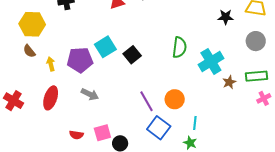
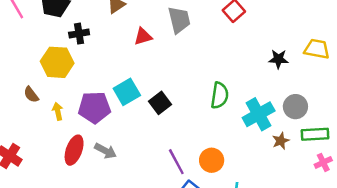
yellow hexagon: (32, 24) -> (57, 62), moved
gray circle: (256, 41) -> (295, 107), moved
red ellipse: (51, 98) -> (74, 150), moved

